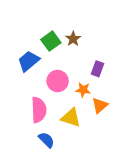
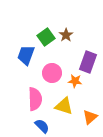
blue trapezoid: (29, 61) -> (26, 55), turned -30
purple rectangle: (98, 69) -> (88, 62), size x1.5
orange triangle: (100, 105) -> (90, 117), moved

